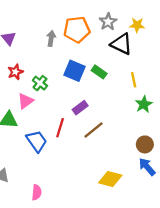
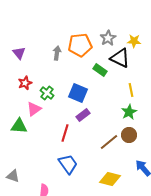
blue square: (75, 71) -> (78, 93), moved
green rectangle: (99, 72) -> (100, 70), moved
green star: (144, 104) -> (129, 112), moved
brown line: (94, 130) -> (109, 142), moved
blue trapezoid: (37, 141) -> (68, 164), moved
brown circle: (145, 144) -> (129, 135), moved

